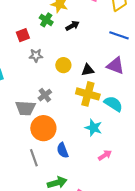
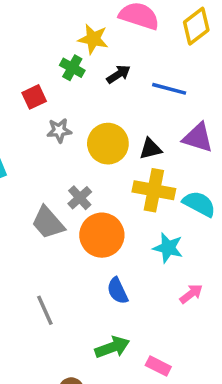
blue line: (119, 35) -> (169, 89), moved
yellow circle: (63, 65) -> (108, 144), size x1.5
gray trapezoid: (25, 108) -> (48, 223), turned 50
orange circle: (43, 128) -> (102, 235), moved
gray line: (34, 158) -> (45, 310), moved

